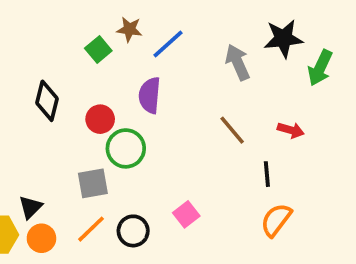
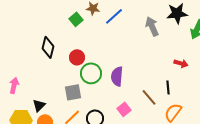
purple semicircle: (150, 95) -> (117, 76), moved
brown line: (232, 130) -> (149, 97), moved

